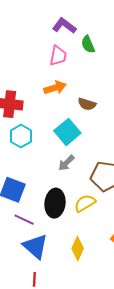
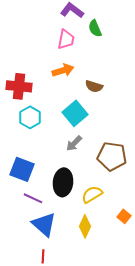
yellow semicircle: (85, 203) -> (92, 194), moved

